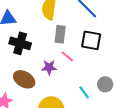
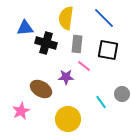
black cross: (20, 43) -> (46, 43), moved

